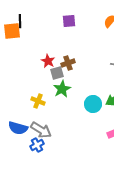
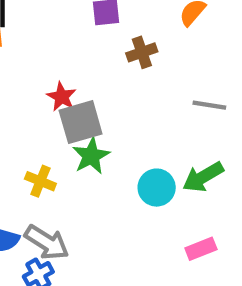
brown cross: (68, 63) -> (142, 52), moved
gray square: (57, 73) -> (81, 122), size x1.5

